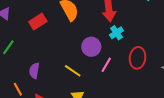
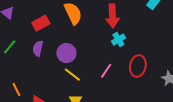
purple circle: (91, 47) -> (66, 53), moved
purple semicircle: (34, 71) -> (38, 48), moved

